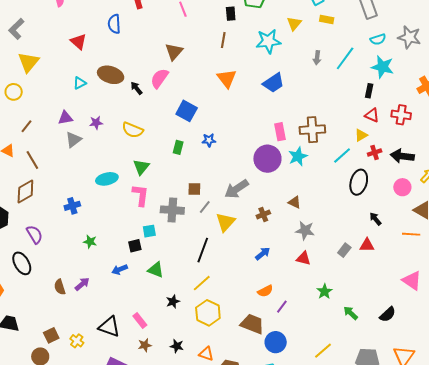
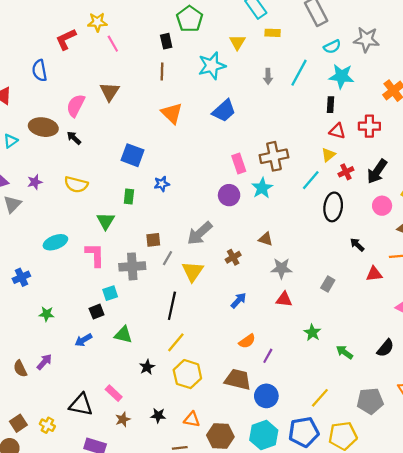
pink semicircle: (159, 78) -> (76, 106), moved
black arrow: (402, 156) -> (377, 171), turned -55
purple circle: (267, 159) -> (229, 195), size x0.7
green triangle: (141, 167) -> (106, 221), moved
red triangle: (367, 245) -> (374, 274), moved

